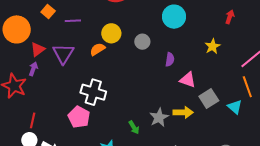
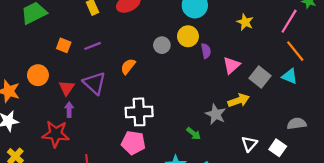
orange circle: (17, 29) -> (38, 75), size x0.7
yellow circle: (111, 33) -> (188, 36), moved
gray circle: (142, 42) -> (162, 45), moved
pink triangle: (188, 80) -> (232, 65), turned -42

